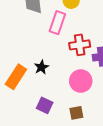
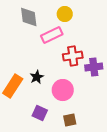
pink rectangle: (57, 23) -> (52, 35), turned 45
pink circle: (81, 81) -> (63, 90), moved

